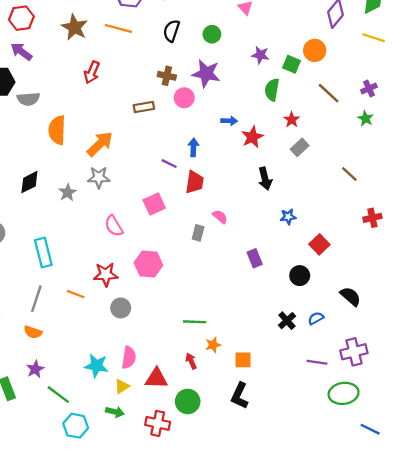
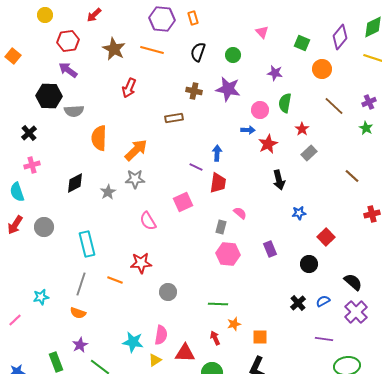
green square: (292, 64) -> (302, 43), moved
pink circle: (184, 98) -> (260, 110), moved
pink hexagon: (148, 264) -> (228, 254), moved
gray circle: (121, 308) -> (168, 292), moved
purple cross: (354, 352) -> (356, 312), moved, turned -30

